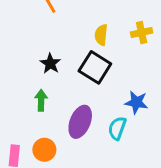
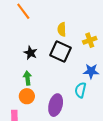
yellow cross: (142, 32) -> (90, 40), moved
purple ellipse: (80, 122) -> (56, 105), moved
orange circle: (44, 150) -> (27, 96), moved

